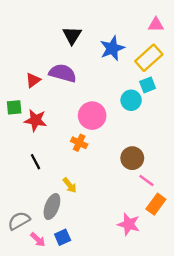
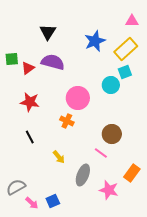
black triangle: (72, 35) -> (48, 32), moved
green square: (14, 107) -> (12, 59), moved
pink line: (146, 181) -> (101, 153), moved
gray ellipse: (52, 207) -> (83, 175), moved

